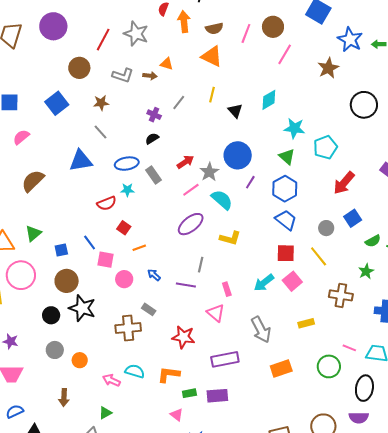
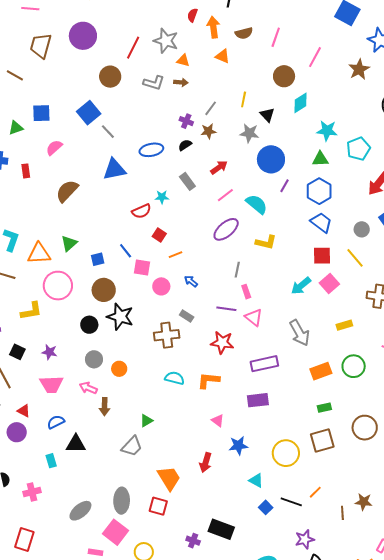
brown circle: (273, 27) -> (284, 76), moved
orange triangle: (212, 56) -> (223, 56), moved, size x0.7
orange triangle: (167, 64) -> (183, 60), moved
brown star: (101, 103) -> (208, 131), moved
gray line: (100, 132) -> (108, 132), moved
green triangle: (287, 157) -> (320, 159), turned -42
blue ellipse: (127, 164) -> (151, 150), moved
gray star: (209, 172) -> (249, 133), moved, turned -30
purple line: (186, 285) -> (226, 309), moved
pink rectangle: (227, 289) -> (246, 292), moved
green circle: (329, 366) -> (354, 366), moved
pink arrow: (111, 380) -> (88, 388), moved
green rectangle: (189, 393) -> (324, 408), moved

